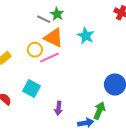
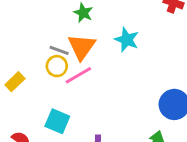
gray line: (44, 19) -> (59, 50), moved
orange triangle: (54, 38) -> (82, 47), turned 45

